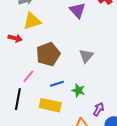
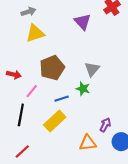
red arrow: (15, 38) -> (14, 75), moved
green star: (78, 90) -> (83, 89), moved
yellow rectangle: (50, 105) -> (55, 121), turned -55

